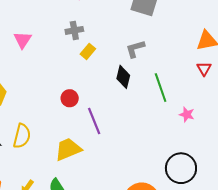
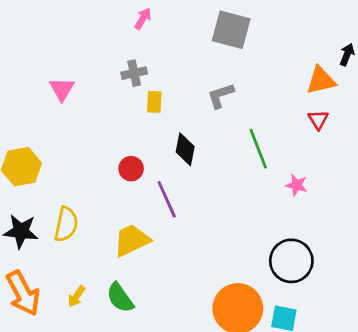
yellow rectangle: (88, 51) -> (154, 102), turned -35
black diamond: (123, 77) -> (185, 149), moved

